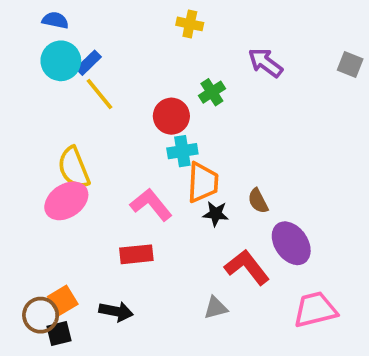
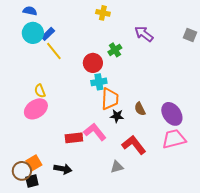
yellow semicircle: (74, 168) -> (40, 91), size x0.6
pink L-shape: (151, 205) -> (95, 132), moved
purple ellipse: (291, 243) -> (172, 114), moved
pink trapezoid: (315, 310) -> (174, 139), moved

